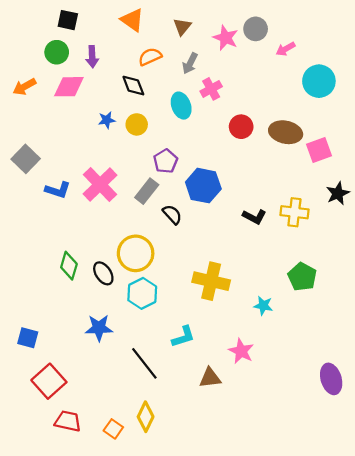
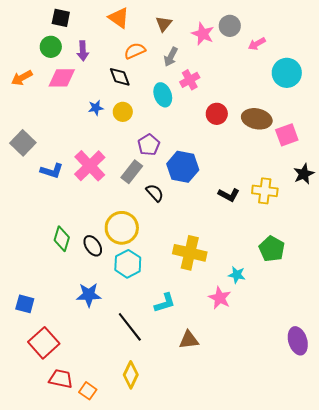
pink star: (241, 351) -> (220, 298), moved
orange square: (113, 429) -> (88, 391), moved

